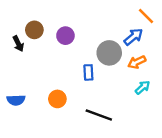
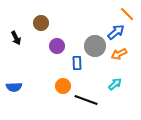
brown circle: (34, 30) -> (41, 23), moved
purple circle: (65, 36) -> (57, 46), moved
cyan arrow: (143, 87) -> (115, 84), moved
orange circle: (57, 99) -> (63, 86), moved

